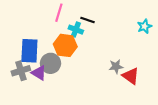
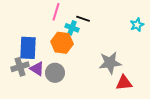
gray circle: (50, 63) -> (55, 73), moved
gray star: (116, 67) -> (110, 63), size x1.6
red triangle: (131, 76) -> (124, 83), moved, turned -42

